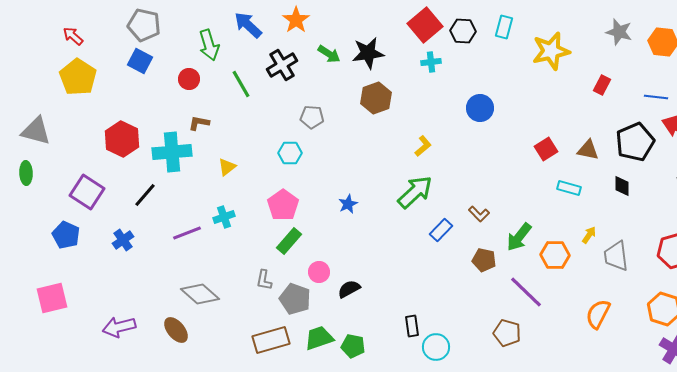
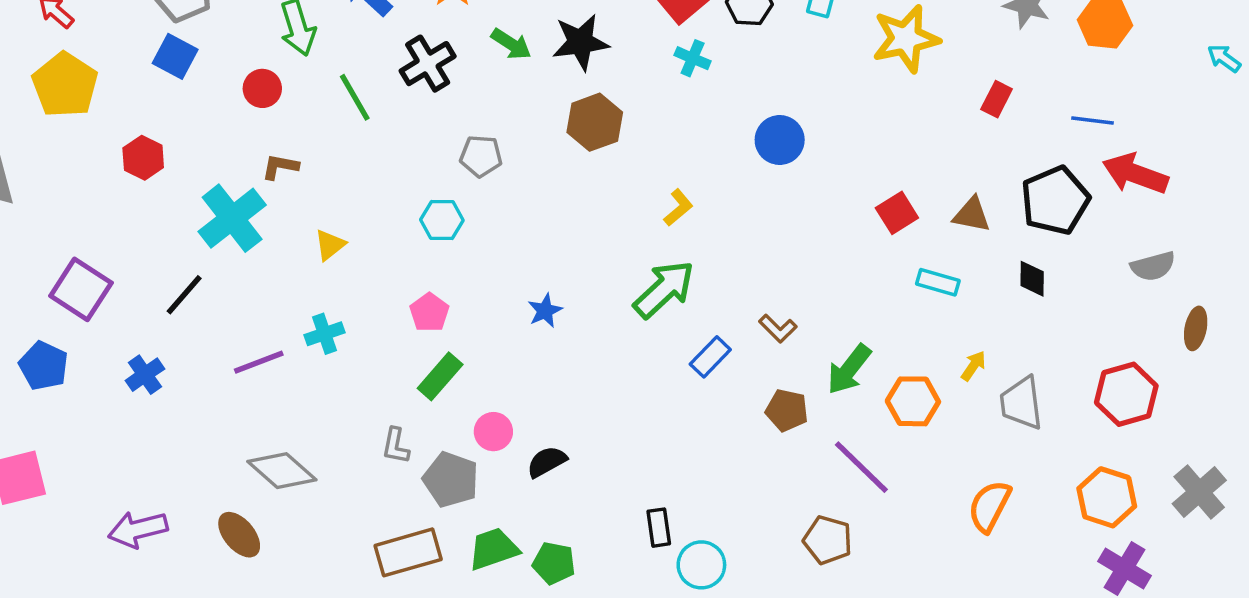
cyan cross: (431, 62) -> (693, 58), turned 30
red hexagon: (122, 139) -> (143, 158), moved, size x0.7
cyan cross: (172, 152) -> (232, 218), turned -33
pink pentagon: (283, 205) -> (429, 312), size x0.7

